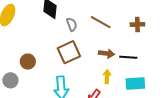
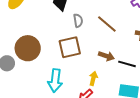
brown circle: (28, 62) -> (28, 48), size x1.6
yellow arrow: (107, 77) -> (93, 78), moved

